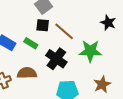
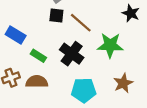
green rectangle: (31, 43) -> (38, 56), moved
brown semicircle: (27, 73) -> (37, 82), moved

